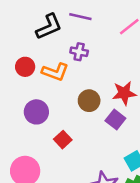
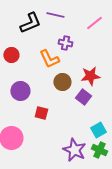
purple cross: (79, 52) -> (65, 43), moved
orange L-shape: (55, 72) -> (49, 59), moved, turned 45
red square: (63, 140) -> (41, 113), turned -32

